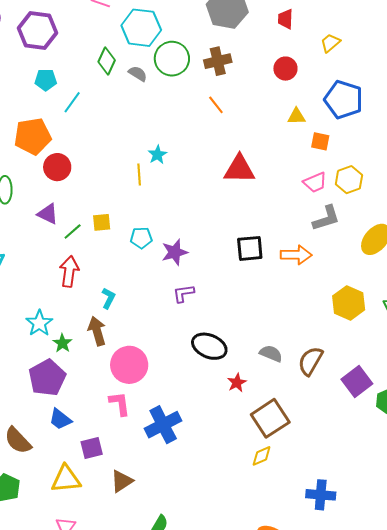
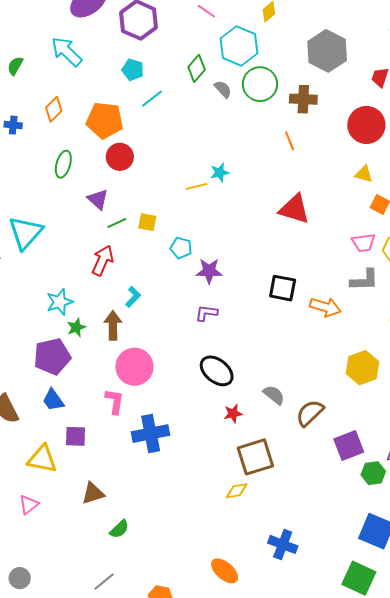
red circle: (285, 69) -> (366, 125), size x1.6
yellow line: (139, 174) -> (197, 186), turned 65
brown triangle: (122, 481) -> (93, 493), moved

